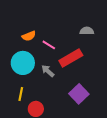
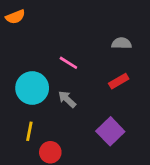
orange semicircle: (29, 36) -> (15, 17), moved
red rectangle: (71, 58) -> (119, 81), moved, size x0.6

